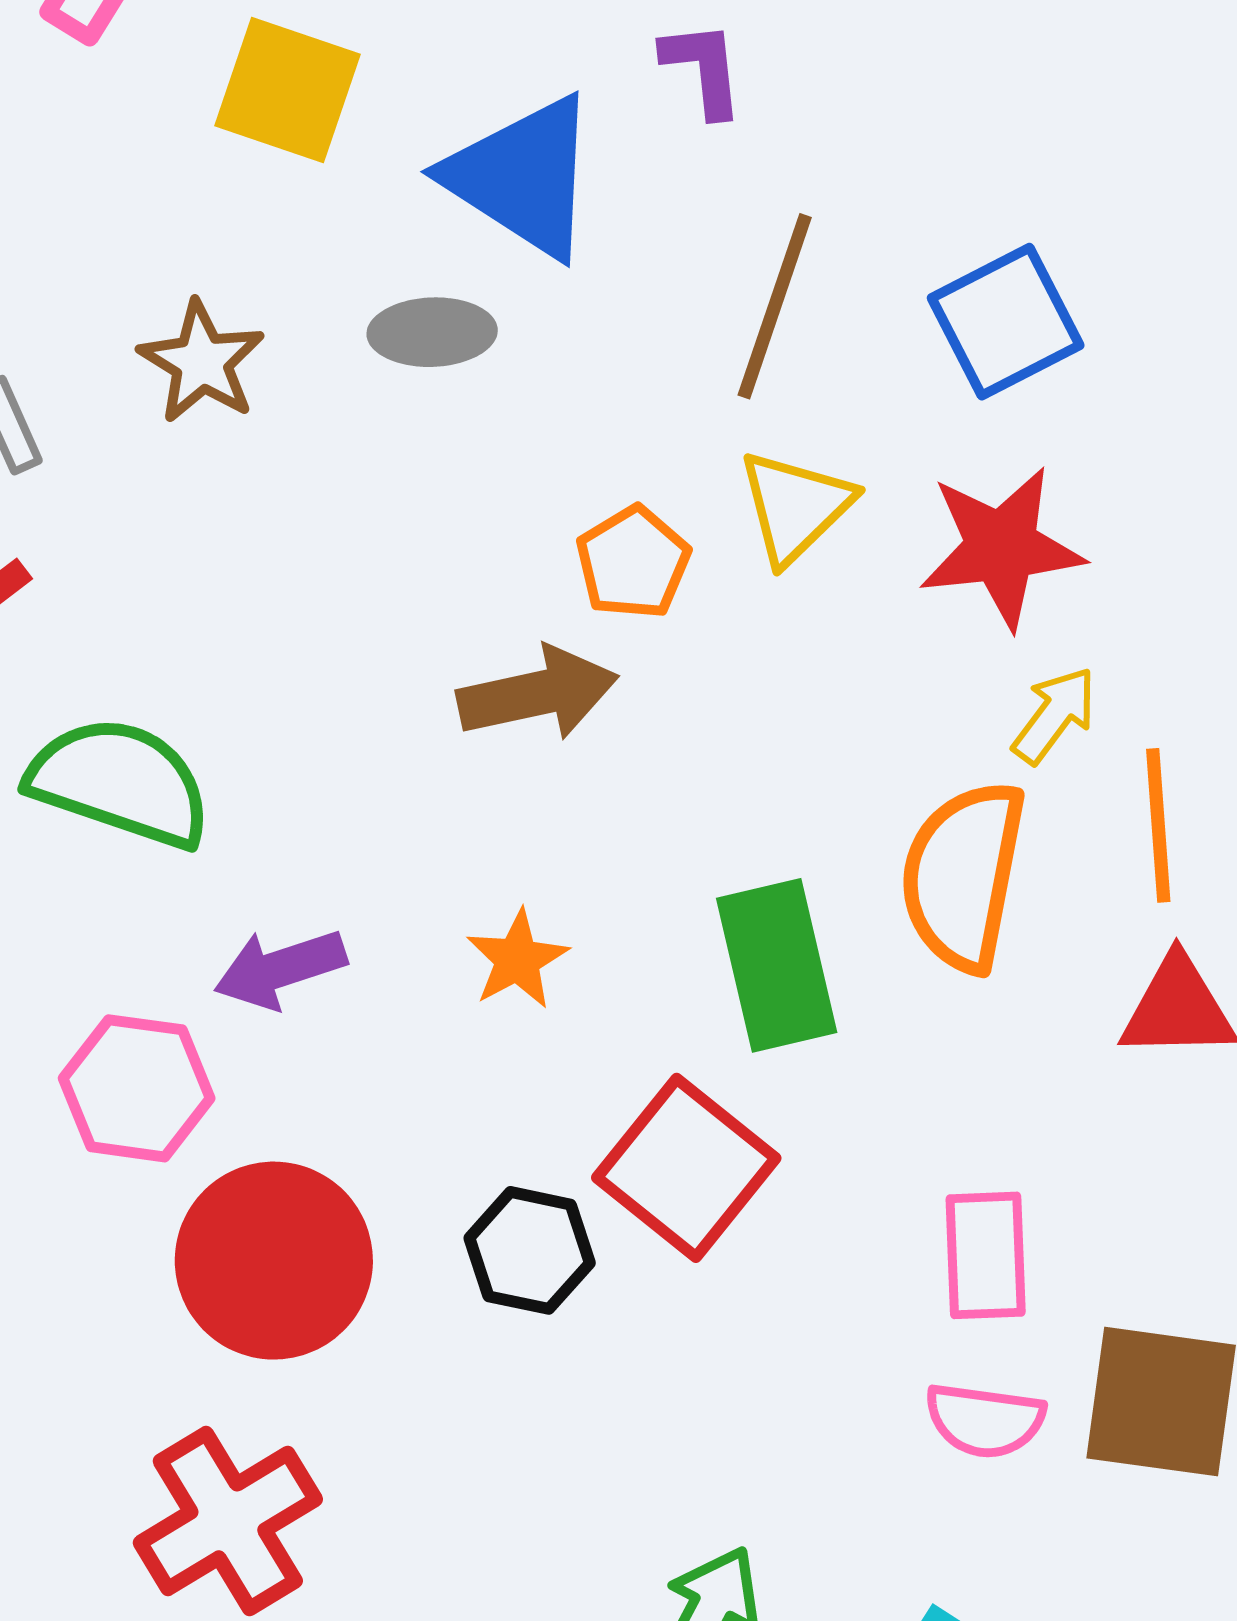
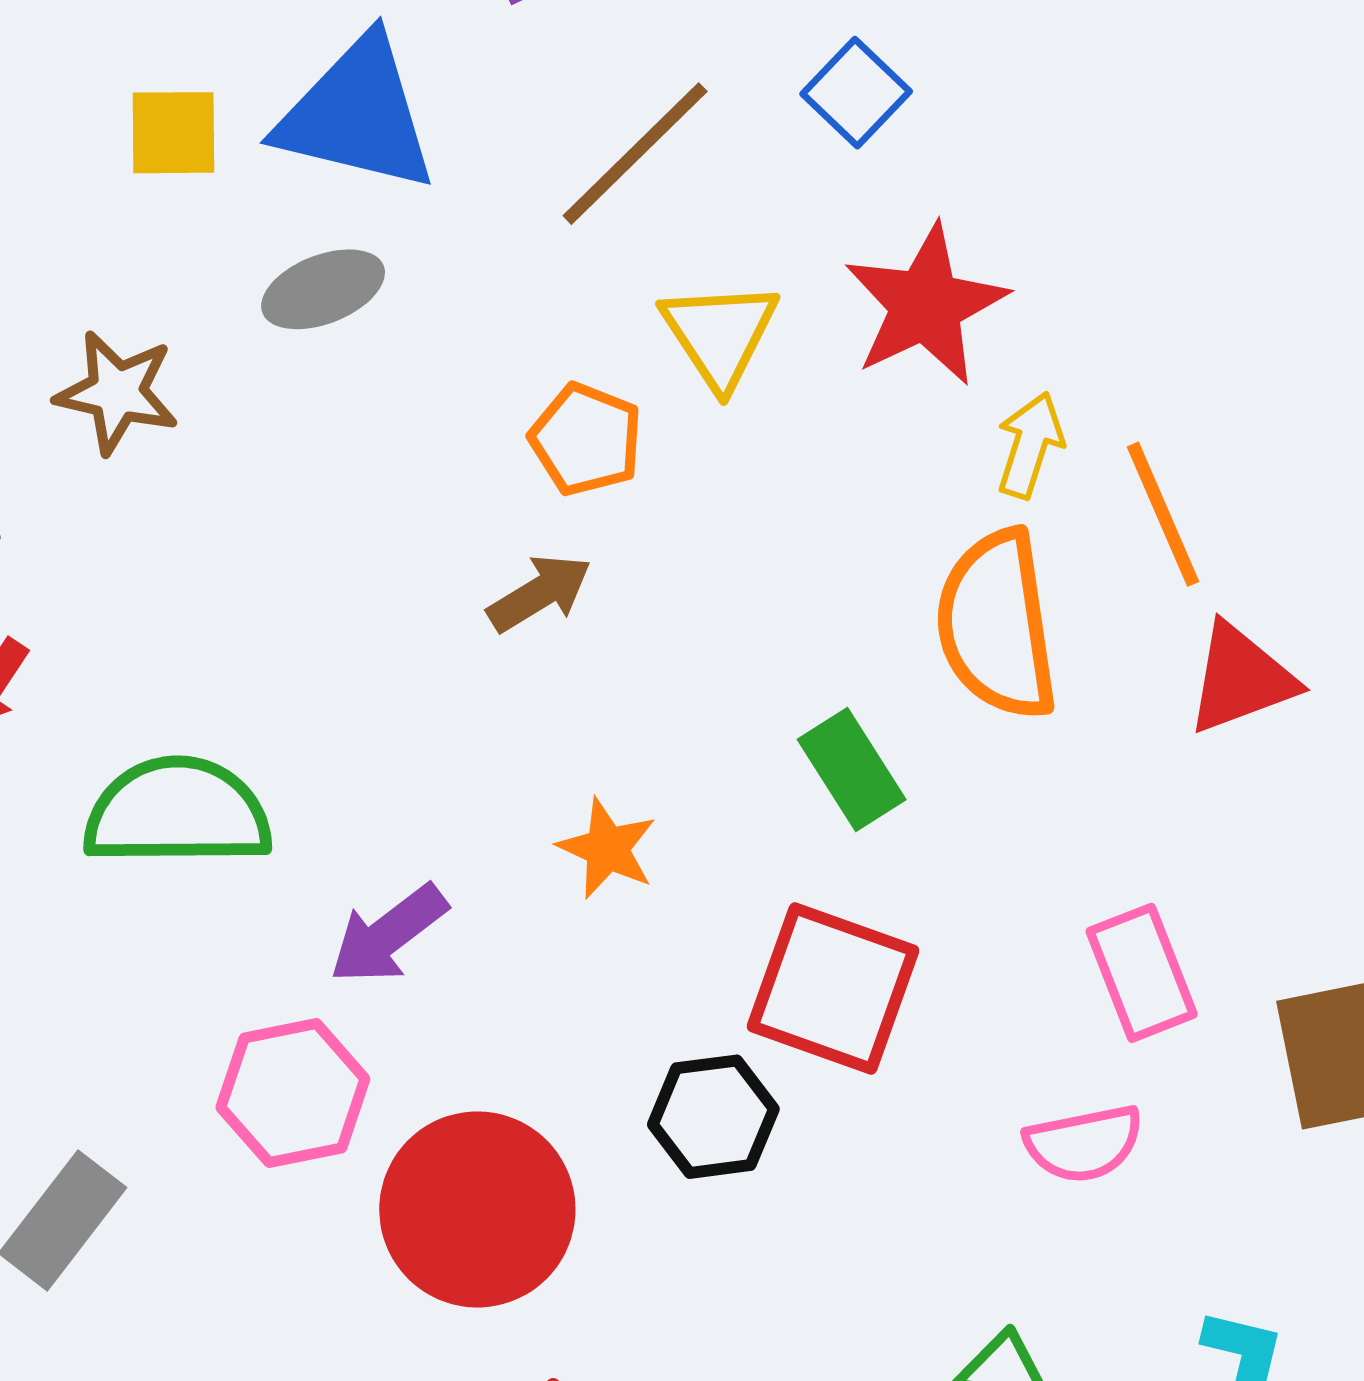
yellow square: (288, 90) -> (173, 133), moved, size x0.7
brown line: (775, 306) -> (635, 154), turned 46
blue square: (1006, 322) -> (856, 93), size x0.7
brown arrow: (538, 694) -> (540, 593), size x0.7
green rectangle: (777, 965) -> (852, 769), size x0.7
pink semicircle: (985, 1420) -> (1084, 1144), moved

